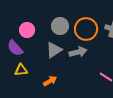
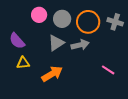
pink circle: (27, 30) -> (39, 15), moved
orange arrow: (50, 81) -> (52, 74), size x1.5

